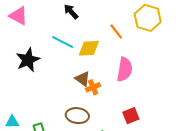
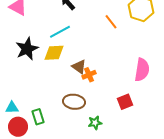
cyan line: (63, 42) -> (60, 32), turned -55
yellow diamond: (89, 48) -> (54, 53), moved
pink semicircle: (125, 69) -> (142, 70), moved

